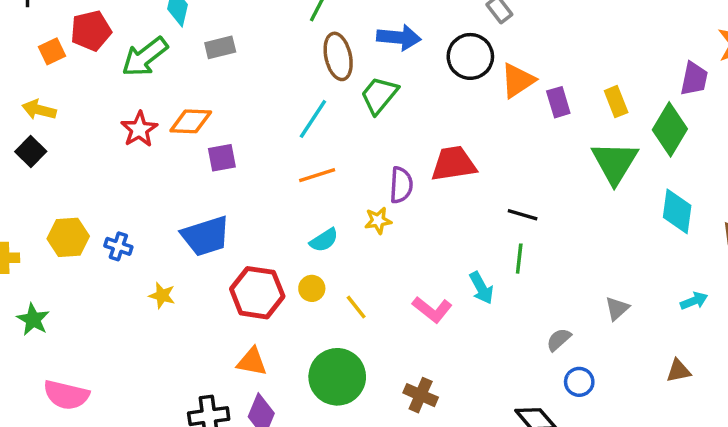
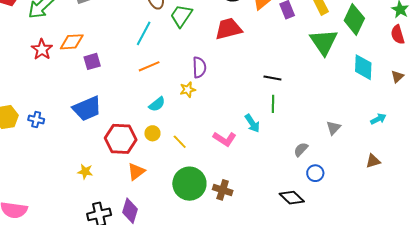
red trapezoid: (454, 164) -> (229, 29), moved
yellow star: (162, 296) -> (85, 172), moved
orange triangle: (252, 362) -> (136, 172), moved, turned -42
green circle: (337, 377) -> (189, 184), moved

